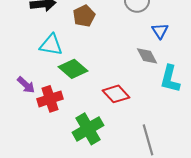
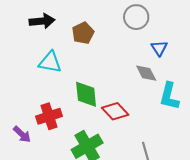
green diamond: (73, 69) -> (86, 94), moved, turned 44
purple arrow: (26, 85) -> (22, 134), moved

